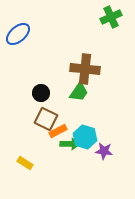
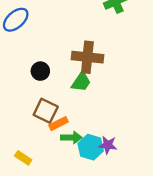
black circle: (41, 93) -> (40, 71), moved
cyan hexagon: (85, 137) -> (91, 147), moved

